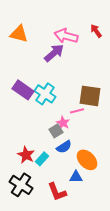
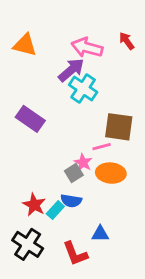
cyan cross: (45, 94) -> (83, 89), moved
blue semicircle: (64, 147) -> (71, 201), moved, turned 42
orange ellipse: (87, 160) -> (111, 173), moved, turned -40

